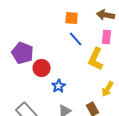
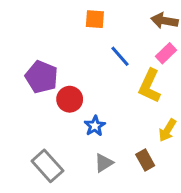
orange square: (72, 18) -> (95, 19), moved
pink rectangle: (107, 37) -> (166, 53), turned 40

